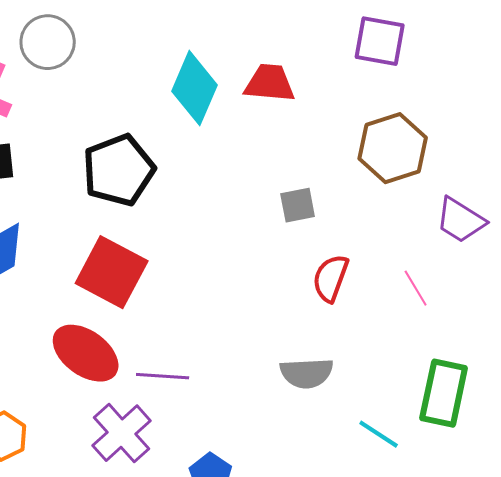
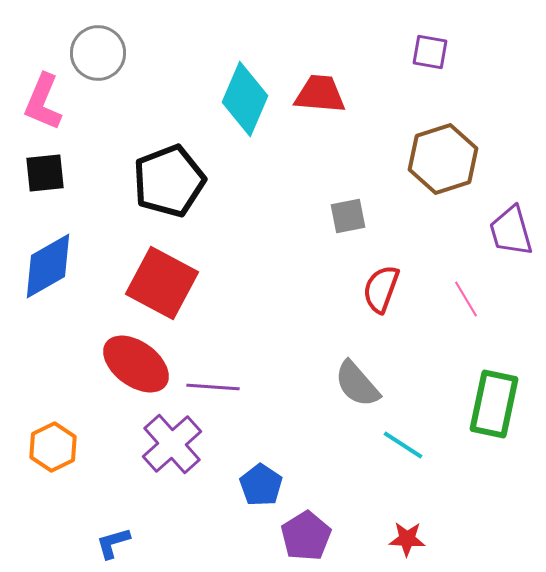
purple square: (380, 41) -> (430, 52), size x0.7
purple trapezoid: (461, 220) -> (511, 231), turned 42
gray semicircle: (307, 373) -> (357, 384), turned 52
cyan line: (379, 434) -> (403, 445), moved

